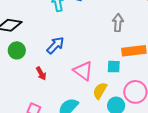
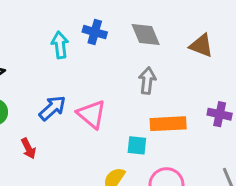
pink triangle: (83, 71) -> (92, 114), moved

